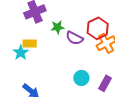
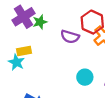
green star: (58, 27) -> (40, 22), moved

